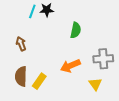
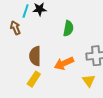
brown arrow: (21, 44) -> (15, 28), moved
brown semicircle: (21, 76) -> (35, 56), moved

